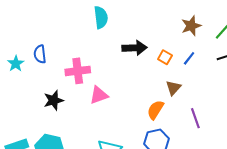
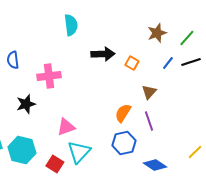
blue line: (189, 58) -> (168, 63), moved
brown triangle: (173, 88) -> (149, 92), moved
pink triangle: (99, 95) -> (66, 127), moved
purple line: (195, 118) -> (149, 121), moved

